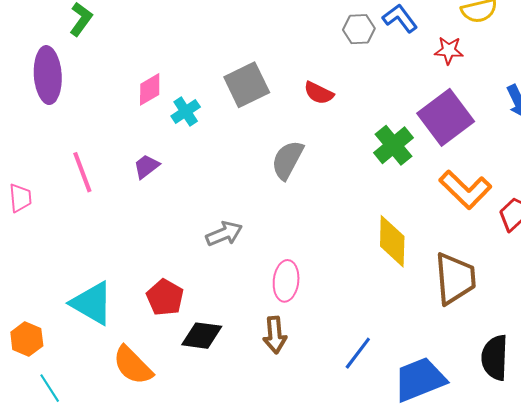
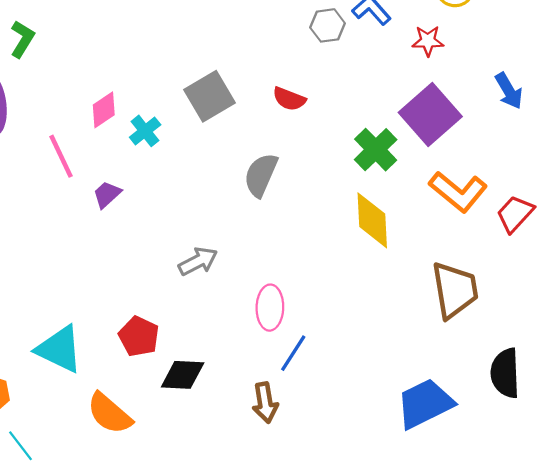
pink line: (82, 172) -> (61, 156), moved
yellow diamond: (392, 241) -> (372, 220), moved
brown arrow: (275, 335) -> (265, 403), moved
blue line: (358, 353) -> (293, 353), moved

